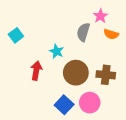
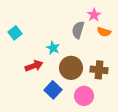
red arrow: (36, 71) -> (34, 66), turned 60
blue square: (64, 105) -> (53, 90), moved

